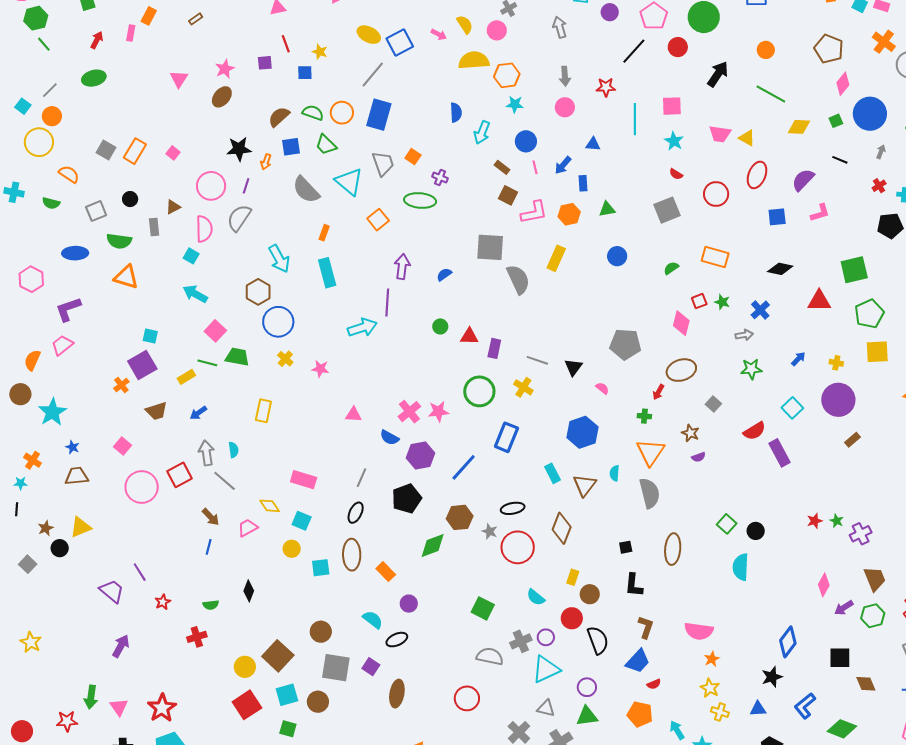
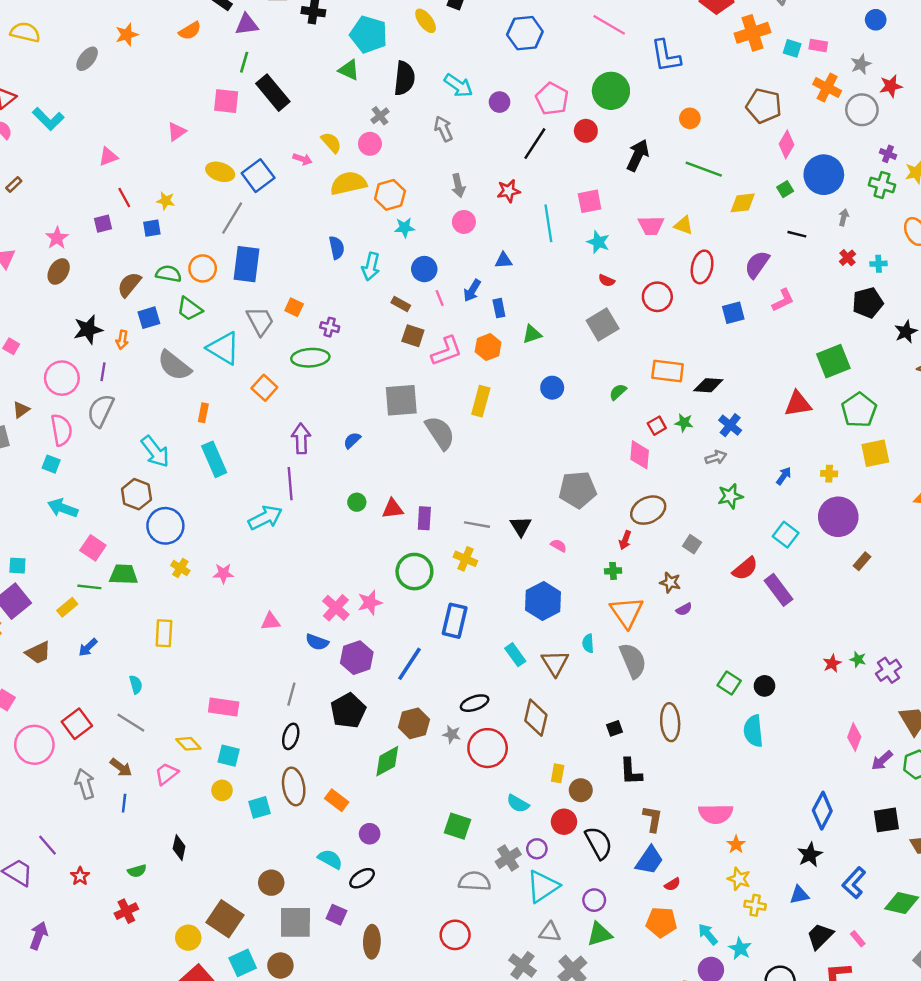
black diamond: (780, 269) -> (708, 385), moved
gray arrow: (206, 453) -> (85, 784), moved

